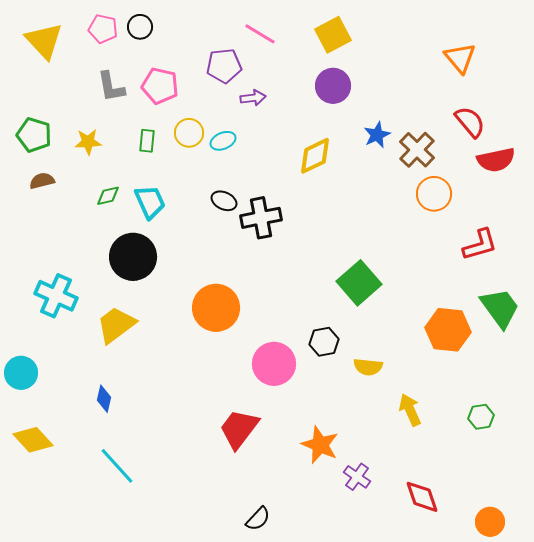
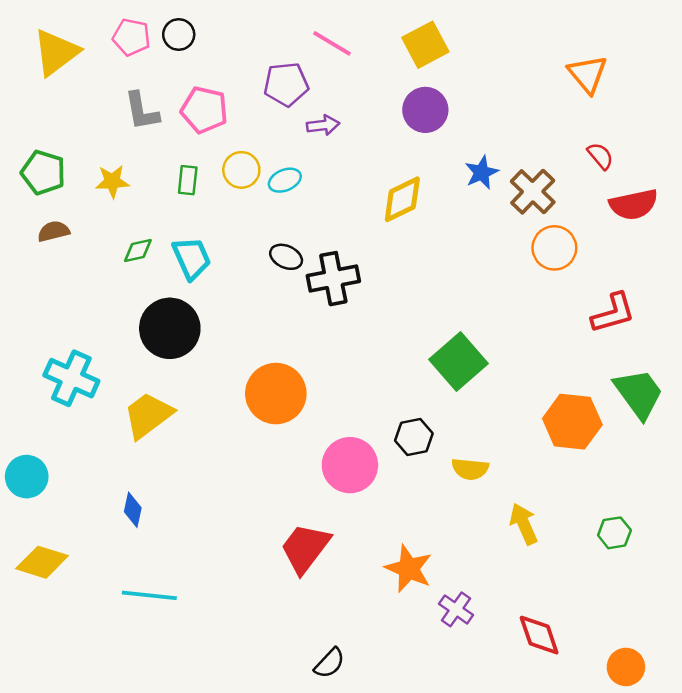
yellow triangle: (44, 41) -> (56, 52), turned 36
red semicircle: (470, 122) -> (600, 156), size x0.7
yellow diamond: (33, 440) -> (42, 562), turned -30
cyan line: (117, 466) -> (149, 595), turned -42

